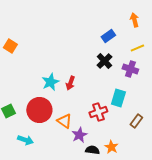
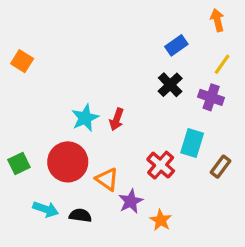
yellow line: (137, 48) -> (222, 64), turned -32
red cross: (98, 112) -> (161, 165), turned -30
brown rectangle: (136, 121) -> (221, 167), moved
orange star: (111, 147) -> (161, 220), moved
black semicircle: (92, 150) -> (80, 215), moved

